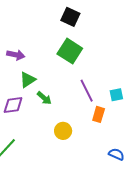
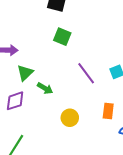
green square: (70, 51) -> (62, 37), size x0.7
orange rectangle: (99, 114) -> (108, 111), moved

